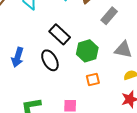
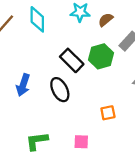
green hexagon: (87, 51) -> (101, 56), moved

